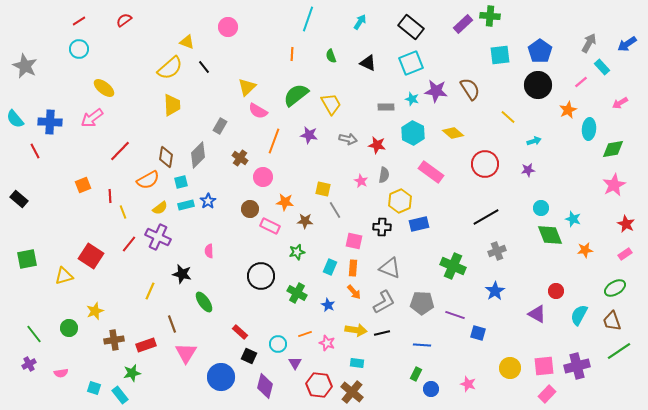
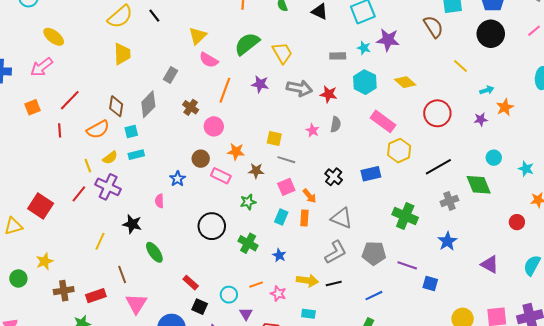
brown semicircle: (470, 89) -> (433, 27), moved
orange star: (568, 110) -> (505, 107), moved
gray arrow: (348, 139) -> (299, 88), size x1.4
orange square: (83, 185) -> (33, 107), moved
red line: (110, 196) -> (60, 130), moved
blue star: (208, 201) -> (178, 179), moved
yellow hexagon: (400, 201) -> (399, 151), moved
gray line: (335, 210) -> (286, 160), turned -42
yellow line: (123, 212) -> (88, 166), moved
black cross: (382, 227) -> (334, 177), turned 36
green diamond: (550, 235) -> (479, 185), moved
pink square: (354, 241) -> (286, 187), moved, turned -36
red circle: (556, 291) -> (517, 222), moved
orange arrow: (354, 292) -> (309, 196), moved
blue line: (422, 345) -> (374, 296), turned -30

